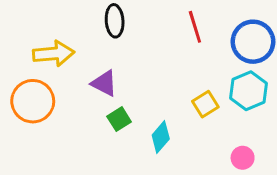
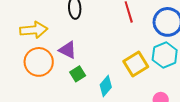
orange circle: (33, 101) -> (39, 62), moved
yellow square: (205, 104) -> (136, 64), size x1.4

